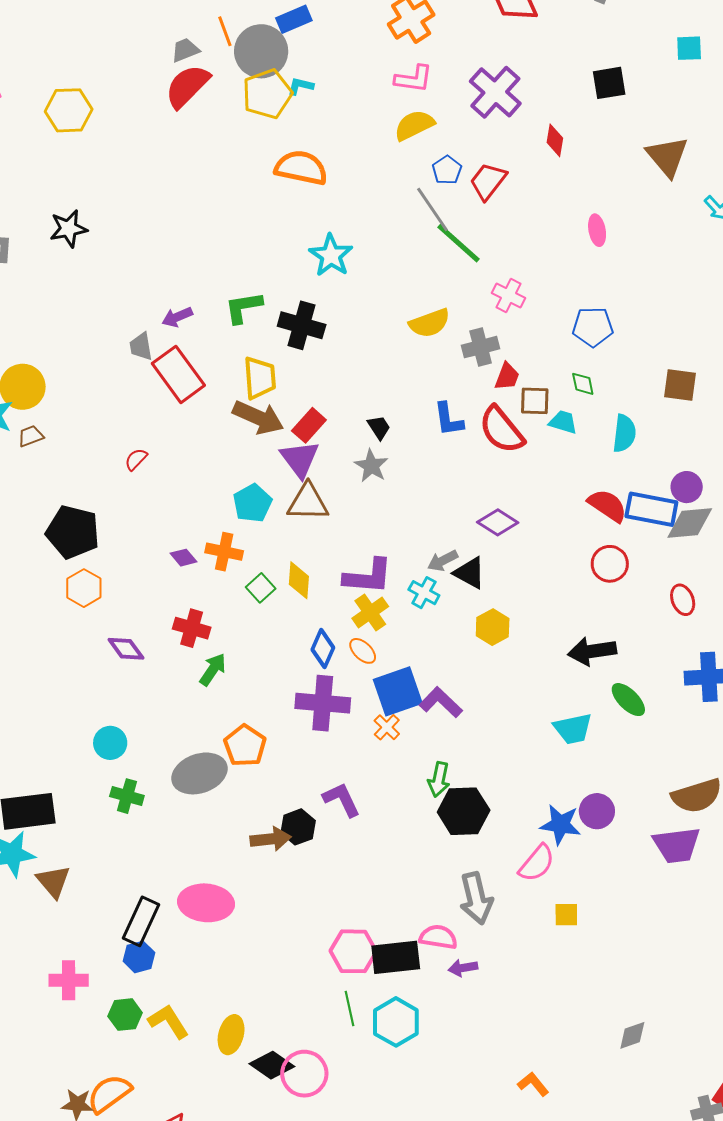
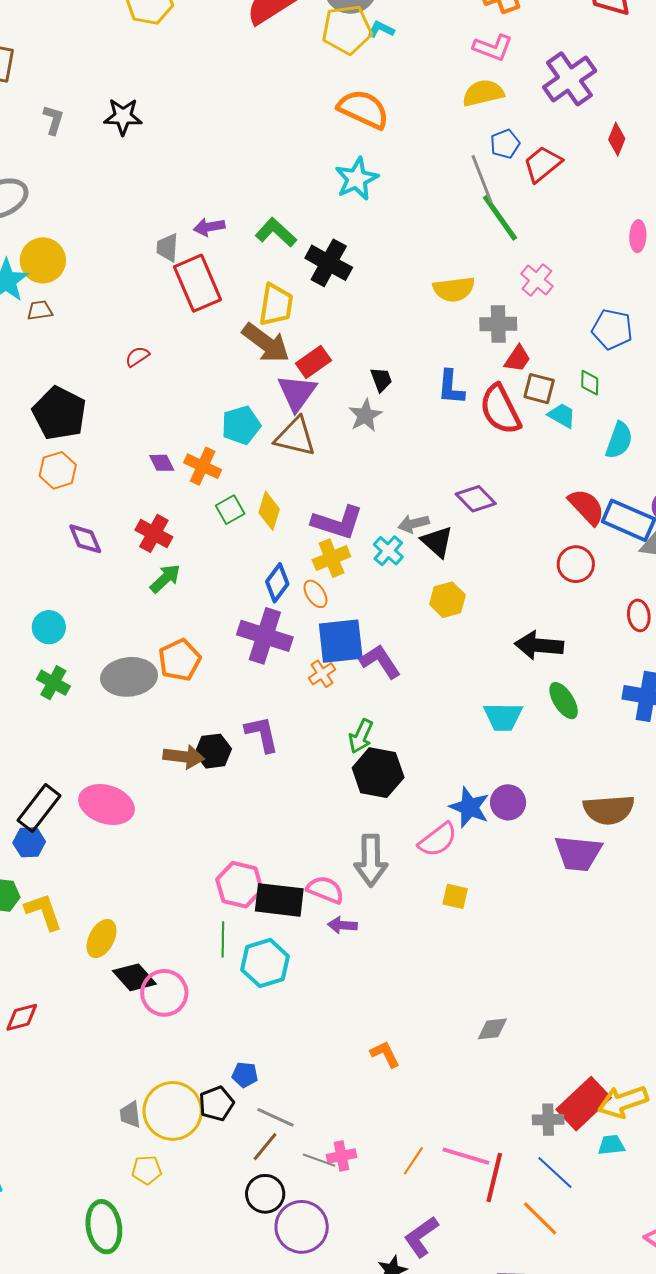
cyan star: (331, 255) -> (357, 179), moved
green L-shape: (243, 307) -> (276, 232), turned 39

